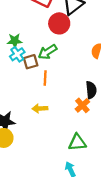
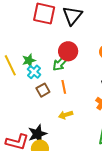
red circle: (59, 23) -> (68, 51), moved
brown square: (31, 62) -> (43, 90), moved

